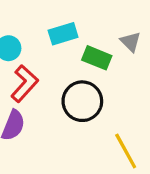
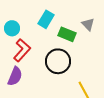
cyan rectangle: (63, 34) -> (46, 19), turned -42

